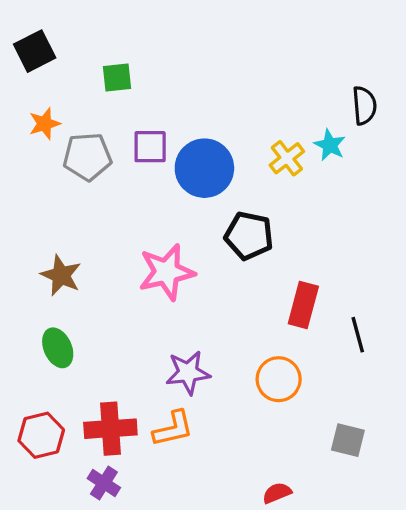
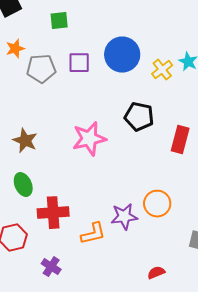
blue circle: (204, 168) -> (122, 55), moved
red rectangle: (303, 305) -> (180, 140), moved
purple star: (188, 373) -> (124, 217), moved
red cross: (110, 429) -> (53, 213), moved

